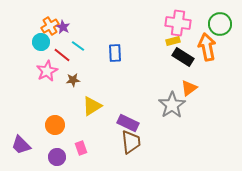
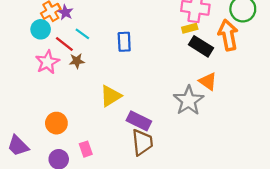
brown star: (73, 80) -> (77, 61), moved
orange triangle: (189, 88) -> (208, 81), turned -48
yellow triangle: (92, 106) -> (111, 96), moved

